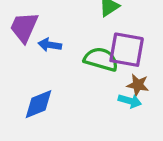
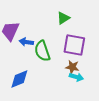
green semicircle: (101, 59) -> (42, 51), moved, turned -125
brown star: (138, 85) -> (72, 67), moved

